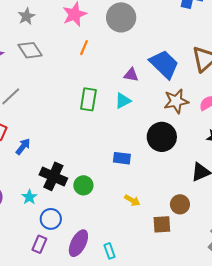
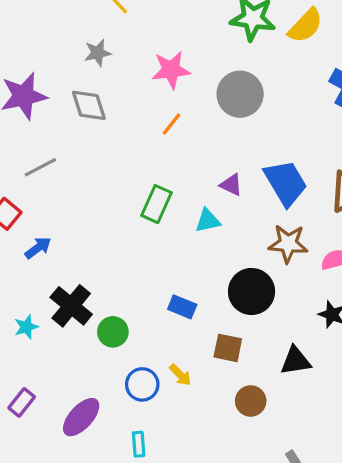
blue circle: (51, 219) -> (142, 384), moved
brown square: (162, 224) -> (228, 348), moved
cyan rectangle: (109, 251) -> (139, 444), moved

